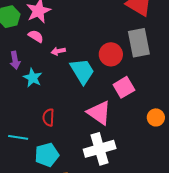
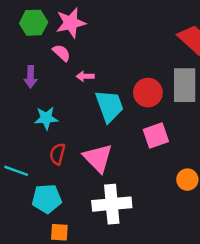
cyan star: (33, 78) -> (46, 118), moved, turned 30
pink triangle: (99, 113) -> (98, 158), moved

